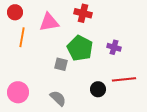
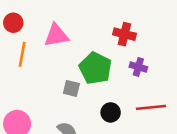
red cross: (83, 13) -> (124, 34), moved
black circle: (98, 89) -> (111, 112), moved

